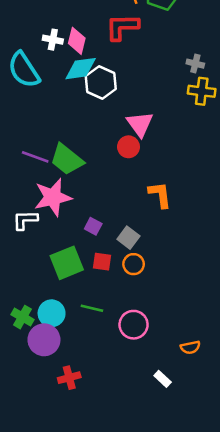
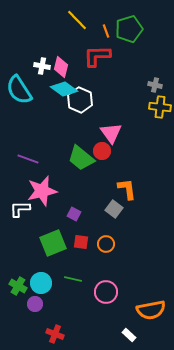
cyan diamond: (81, 69) -> (64, 89), turned 44
green trapezoid: (67, 159) -> (81, 158), moved
gray square: (128, 238) -> (114, 209), moved
purple circle: (44, 340) -> (35, 304), size x0.6
orange semicircle: (190, 347) -> (151, 310), size x1.8
red cross: (69, 378) -> (55, 334), turned 36

